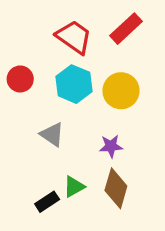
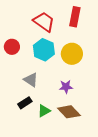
red rectangle: (126, 29) -> (75, 17), turned -36
brown diamond: (116, 188) -> (69, 112), turned -60
black rectangle: (47, 202) -> (25, 103), moved

